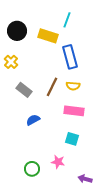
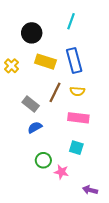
black circle: (17, 31) -> (32, 33), moved
yellow rectangle: (48, 36) -> (45, 62), moved
gray rectangle: (24, 90) -> (31, 104), moved
green circle: (32, 169) -> (43, 160), moved

